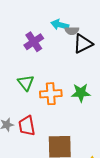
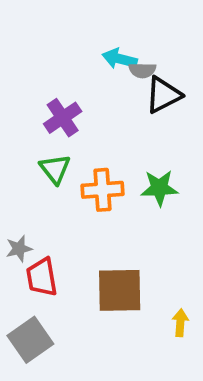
purple cross: (34, 42) -> (63, 118), moved
red trapezoid: (27, 126) -> (42, 277), moved

